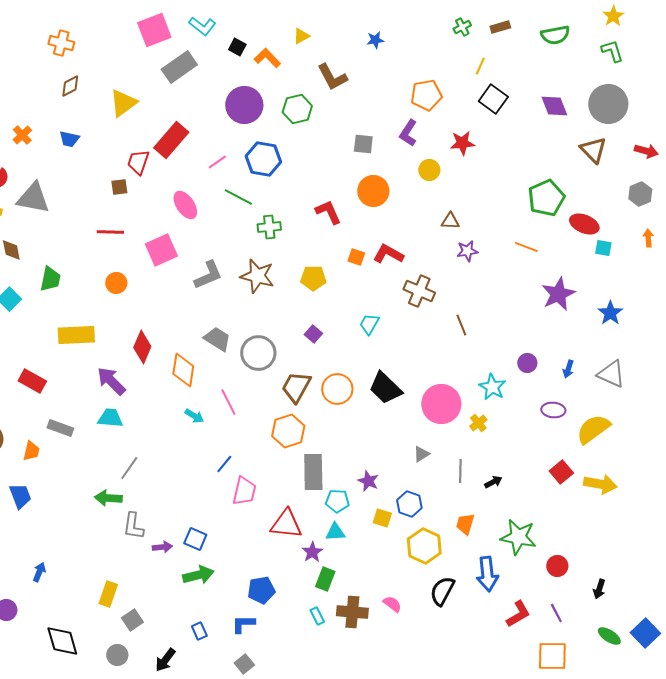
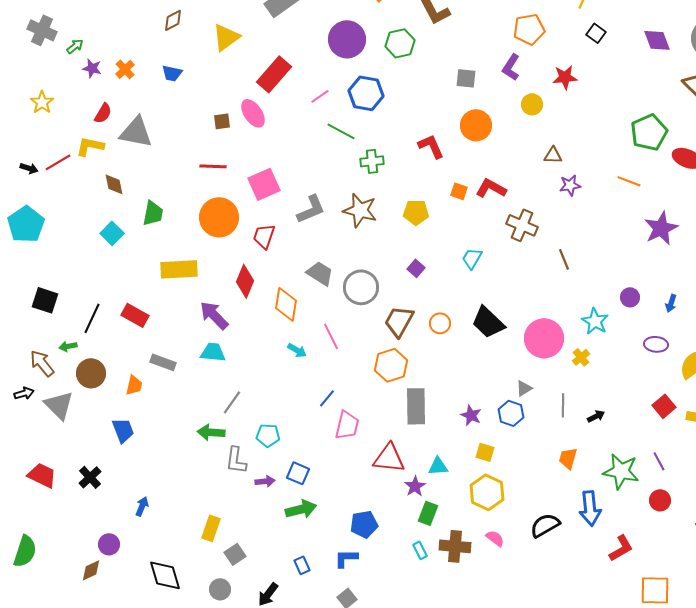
black square: (493, 99) -> (596, 33), size x0.7
red trapezoid: (138, 162) -> (264, 236), moved
pink ellipse: (185, 205) -> (253, 113), moved
orange circle: (116, 283) -> (219, 217), size x1.8
orange circle: (337, 389) -> (440, 323), size x0.7
cyan pentagon: (337, 501) -> (268, 435), moved
blue hexagon: (409, 504) -> (511, 413), moved
yellow hexagon: (424, 546) -> (487, 492), moved
black semicircle: (442, 591) -> (545, 525), turned 32
purple line: (556, 613) -> (659, 461), moved

